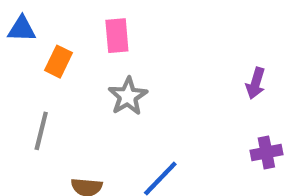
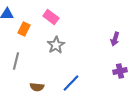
pink rectangle: (117, 36) -> (51, 17), turned -49

